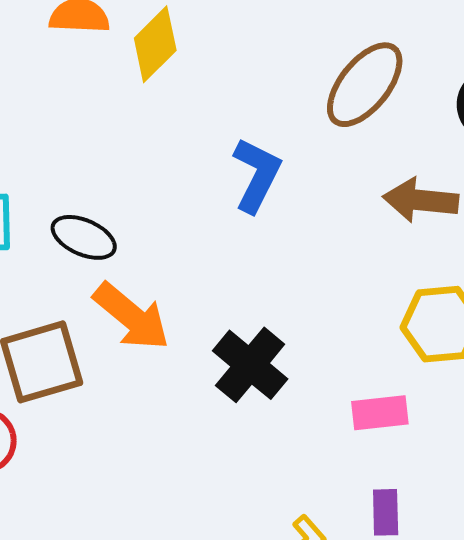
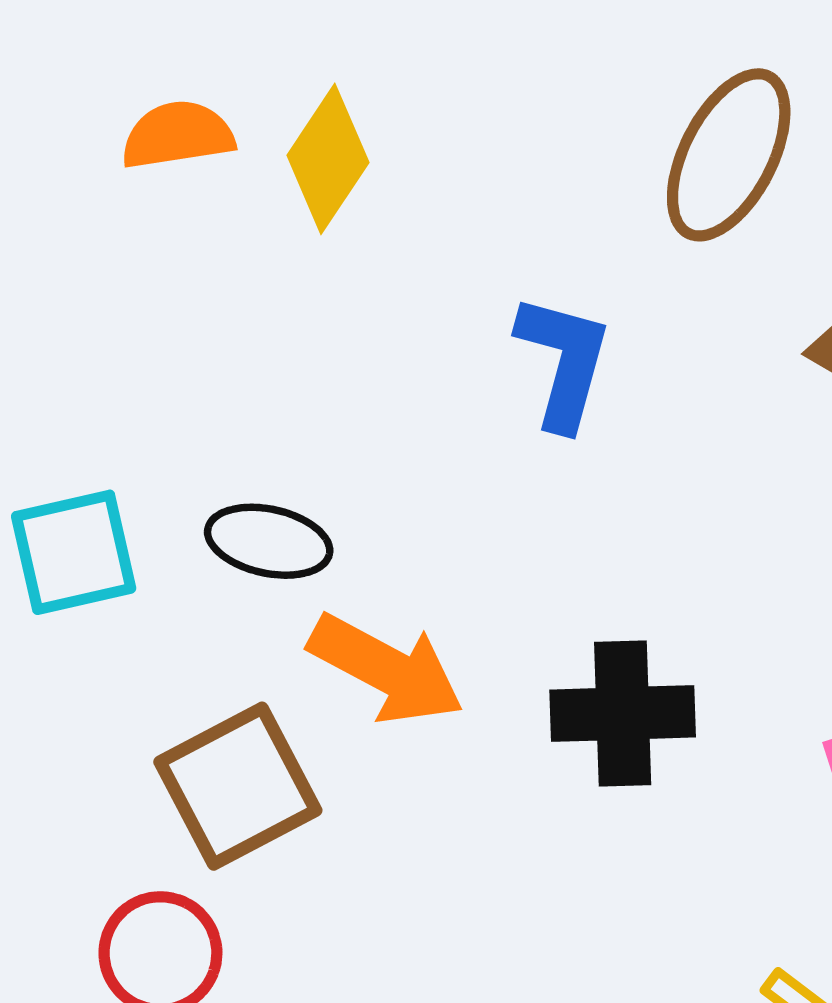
black cross: (250, 365) -> (623, 713), turned -30

